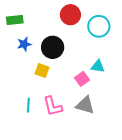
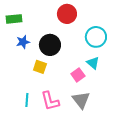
cyan circle: (99, 26) -> (96, 37), moved
cyan triangle: (98, 66) -> (93, 63), turned 32
gray triangle: (85, 105) -> (81, 100), turned 36

